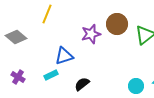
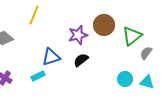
black semicircle: (82, 84) -> (81, 60), moved
cyan circle: (136, 86) -> (125, 79), moved

